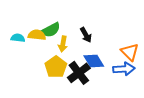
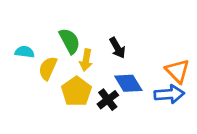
green semicircle: (51, 30) -> (70, 41), turned -90
yellow semicircle: (37, 35) -> (48, 68), moved, turned -72
black cross: (79, 73) -> (108, 100), size x0.7

